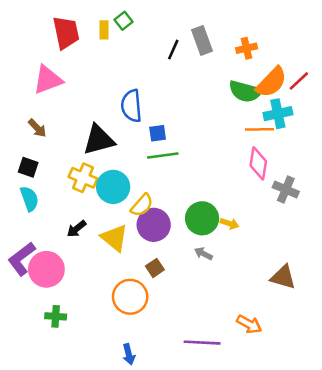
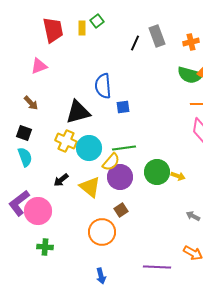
pink triangle: (48, 80) -> (39, 66), size x0.7
green line: (163, 156) -> (124, 148), moved
gray arrow: (203, 254) -> (193, 216), moved

